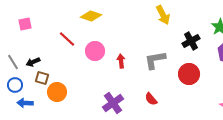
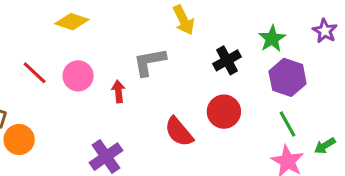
red line: (67, 39) -> (35, 73), moved
gray L-shape: (155, 60) -> (149, 62), moved
red semicircle: (151, 99) -> (179, 132), moved, size x1.5

